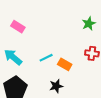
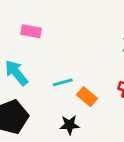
pink rectangle: (18, 27) -> (31, 31), turned -32

